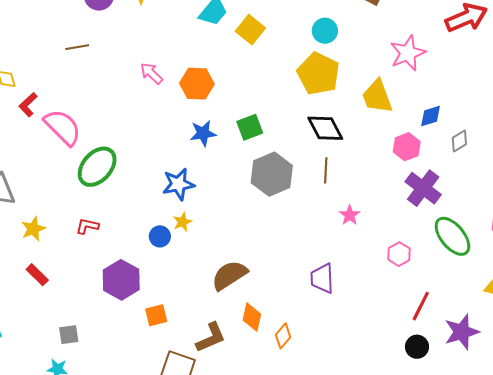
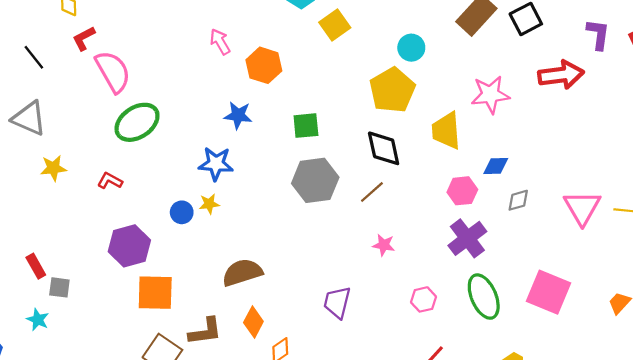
blue star: (203, 133) -> (238, 115), moved
brown line: (326, 170) -> (372, 192), turned 30
pink star: (350, 215) -> (384, 245), turned 30
red rectangle: (37, 275) -> (36, 266), moved
orange square: (156, 315) -> (155, 293), size x1.6

